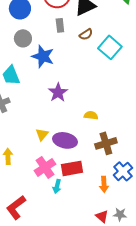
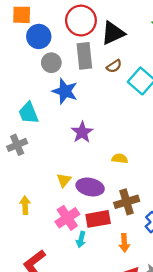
gray rectangle: (60, 25) -> (84, 56), size x1.6
gray circle: (23, 38) -> (51, 63), moved
brown cross: (106, 143) -> (127, 202), moved
orange arrow: (104, 184) -> (124, 243), moved

